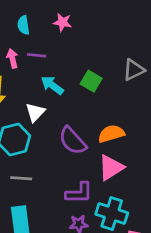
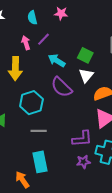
purple line: (36, 55) -> (44, 39), turned -48
white triangle: (35, 112) -> (86, 75), moved
purple semicircle: (73, 141) -> (62, 87), moved

